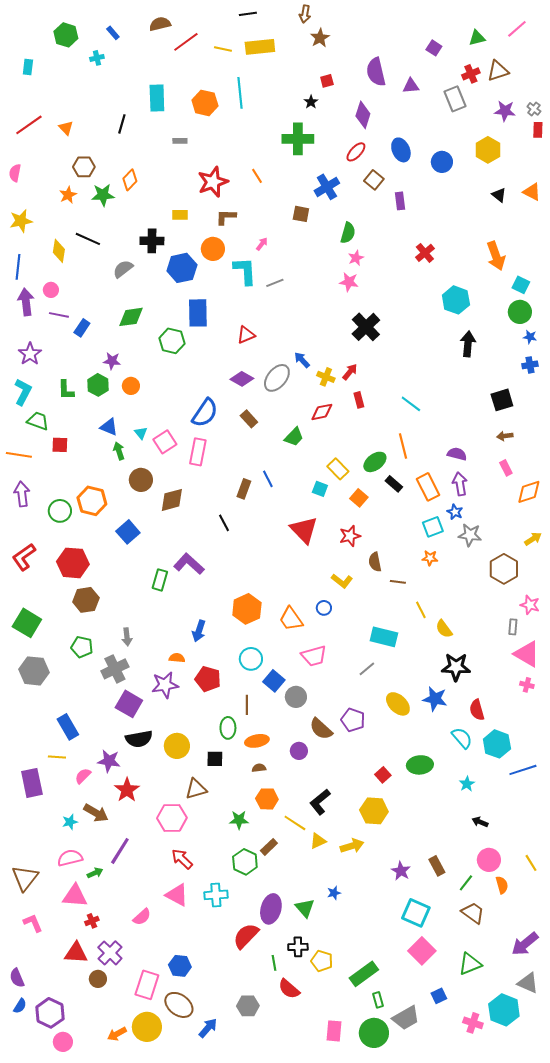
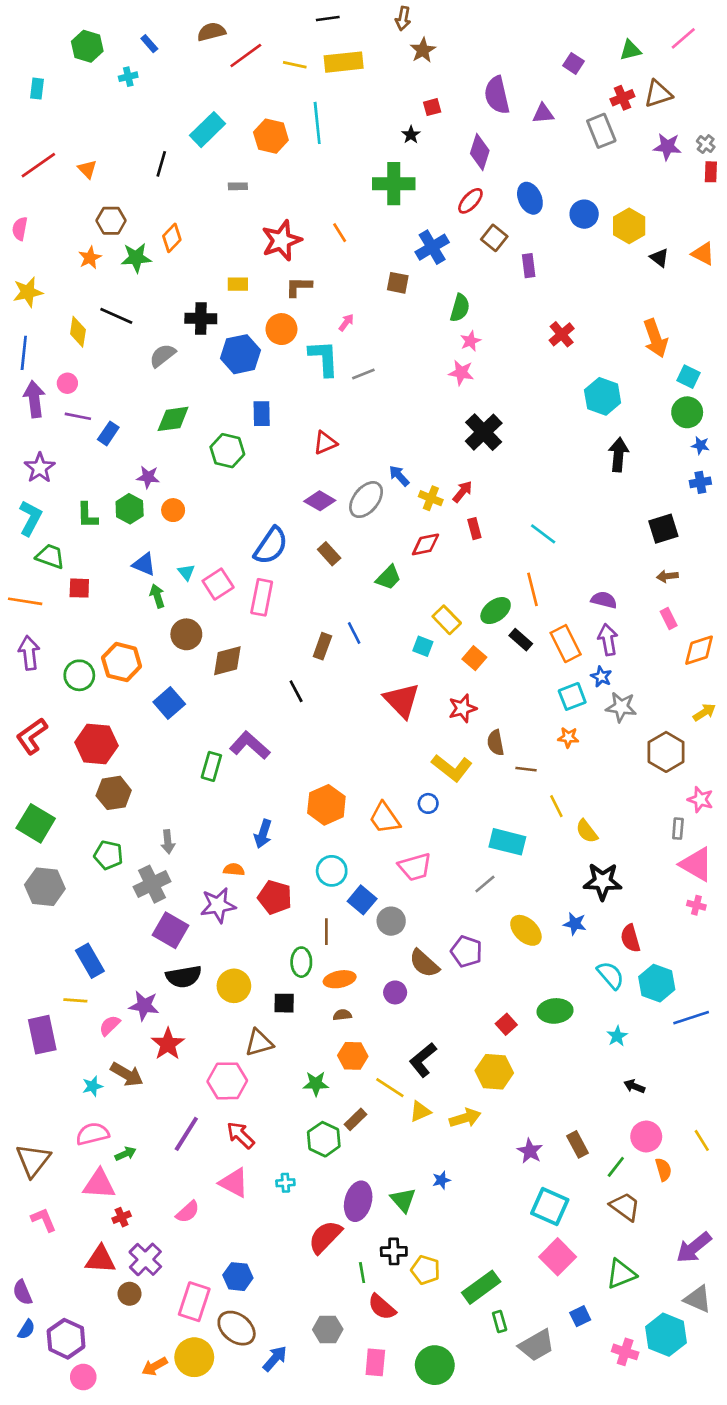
cyan rectangle: (157, 98) -> (207, 130), turned 48
yellow hexagon: (488, 150) -> (629, 226), moved
blue rectangle: (198, 313) -> (262, 414), size x0.7
yellow L-shape: (342, 581) -> (452, 768), size x1.4
blue star: (435, 699) -> (575, 924), size x0.7
purple line: (120, 851) -> (186, 1134), moved
cyan cross: (216, 895) -> (285, 1183), size x0.6
pink rectangle: (334, 1031) -> (375, 1362), moved
green circle: (374, 1033) -> (435, 1365), moved

